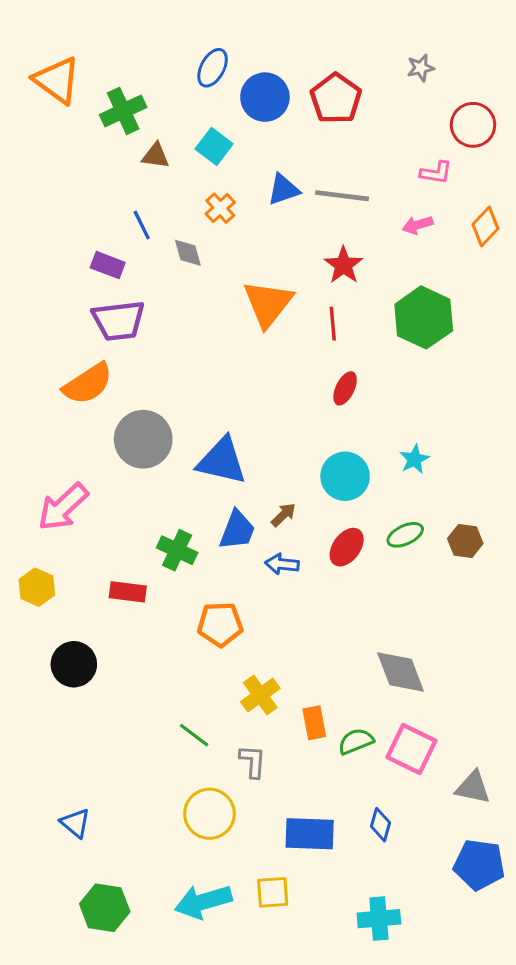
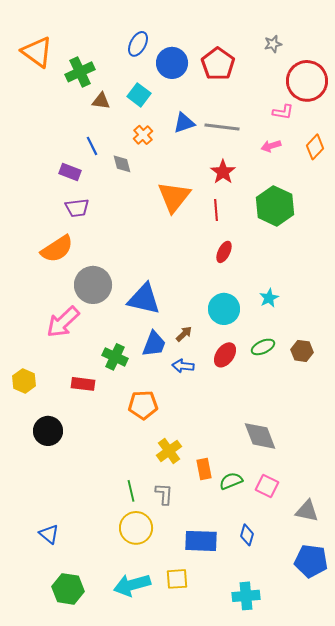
red circle: (473, 125) -> (307, 81), size x1.4
purple trapezoid: (119, 321) -> (77, 208), size x0.7
pink arrow: (63, 507) -> (63, 322), moved
green line: (194, 735) -> (131, 491), moved, turned 40
pink square: (411, 749) -> (267, 486), size x0.7

